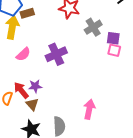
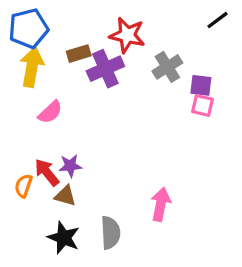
brown rectangle: (27, 13) -> (79, 54), moved
purple cross: (56, 54) -> (105, 69), moved
brown triangle: (32, 104) -> (65, 196), turned -32

